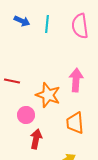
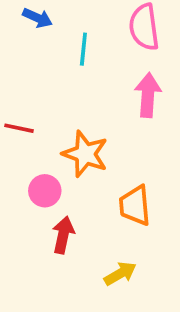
cyan line: (47, 24) -> (83, 49), moved
pink arrow: (76, 80) -> (148, 95), moved

